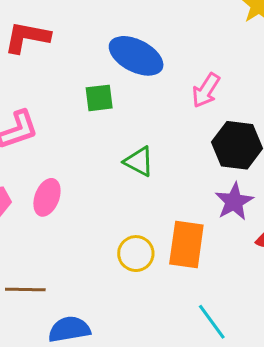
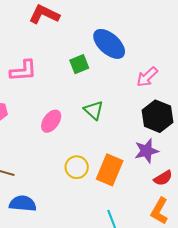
green square: (99, 98) -> (79, 64), turned -30
pink ellipse: (47, 197) -> (51, 121), moved

